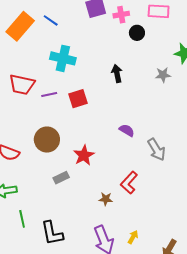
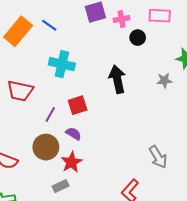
black arrow: (117, 73) -> (117, 79), size x1.5
purple line: (49, 95) -> (50, 115), moved, turned -49
purple semicircle: (127, 130) -> (73, 134), moved
red star: (84, 155) -> (71, 162), moved

